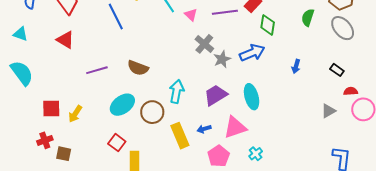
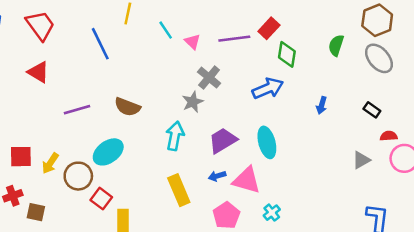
gray star: (222, 59) -> (193, 102), moved
brown circle: (152, 112) -> (78, 176), moved
pink triangle: (235, 127) -> (247, 180), turned 35
blue arrow: (204, 129) -> (217, 176), moved

